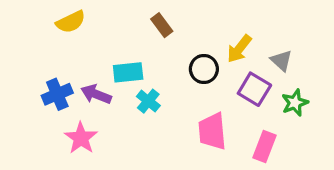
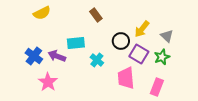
purple square: (254, 89) -> (139, 54), moved
blue cross: (57, 94) -> (34, 56), turned -30
cyan cross: (148, 101) -> (97, 60), moved
green star: (295, 103) -> (162, 57), moved

